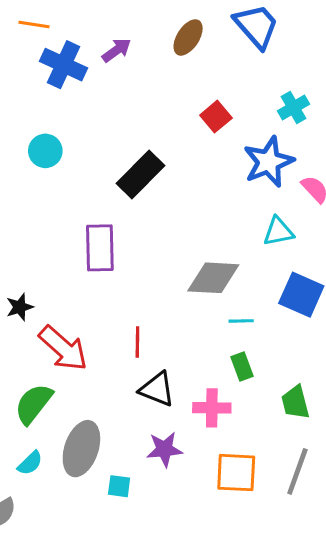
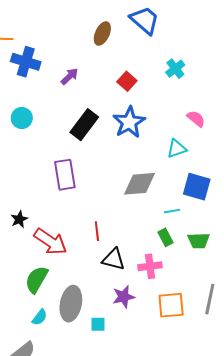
purple arrow: (116, 50) -> (70, 76), moved
blue star: (269, 162) -> (129, 122), moved
cyan line: (241, 321) -> (172, 211), moved
green trapezoid: (295, 402) -> (199, 241), moved, turned -70

